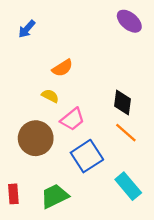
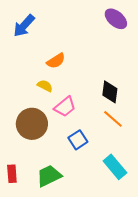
blue arrow: (27, 29) -> (24, 26), size x1.4
blue square: (87, 156) -> (78, 140), size x0.7

